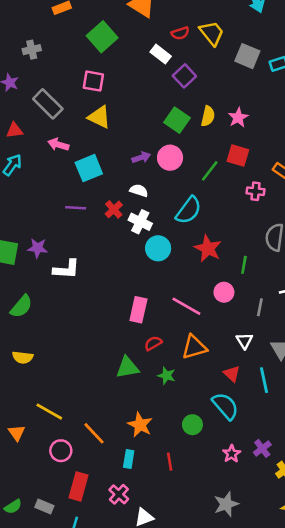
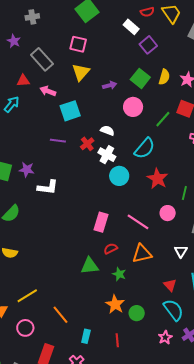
yellow triangle: (99, 117) -> (81, 72), turned 42
red triangle: (15, 130) -> (23, 81), moved
purple arrow: (141, 157) -> (110, 85), moved
red triangle: (232, 374) -> (170, 285), moved
cyan semicircle: (225, 406) -> (173, 310), moved
yellow line: (49, 412) -> (27, 296), turned -65
orange star: (140, 425) -> (115, 304), moved
pink circle: (61, 451) -> (25, 328), moved

